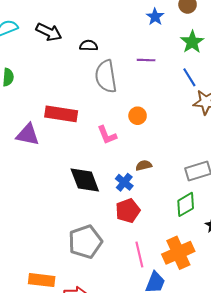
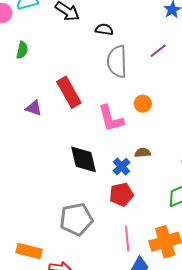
purple line: (146, 60) -> (158, 51), turned -48
red rectangle: (61, 114) -> (69, 92), turned 44
purple triangle: (28, 135) -> (34, 108), size x0.7
pink L-shape: (107, 135) -> (111, 118), size x1.4

